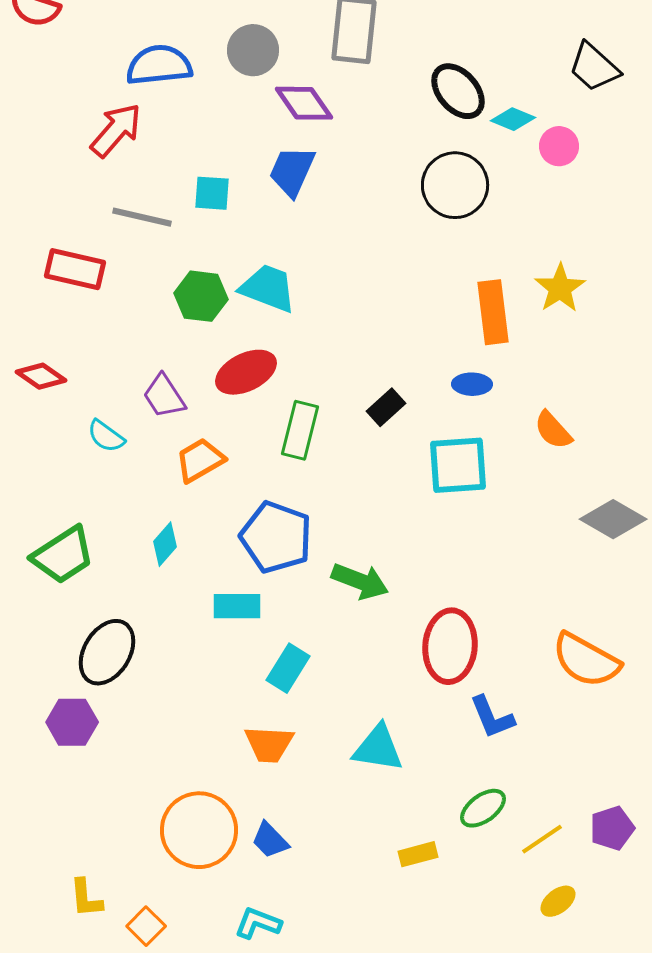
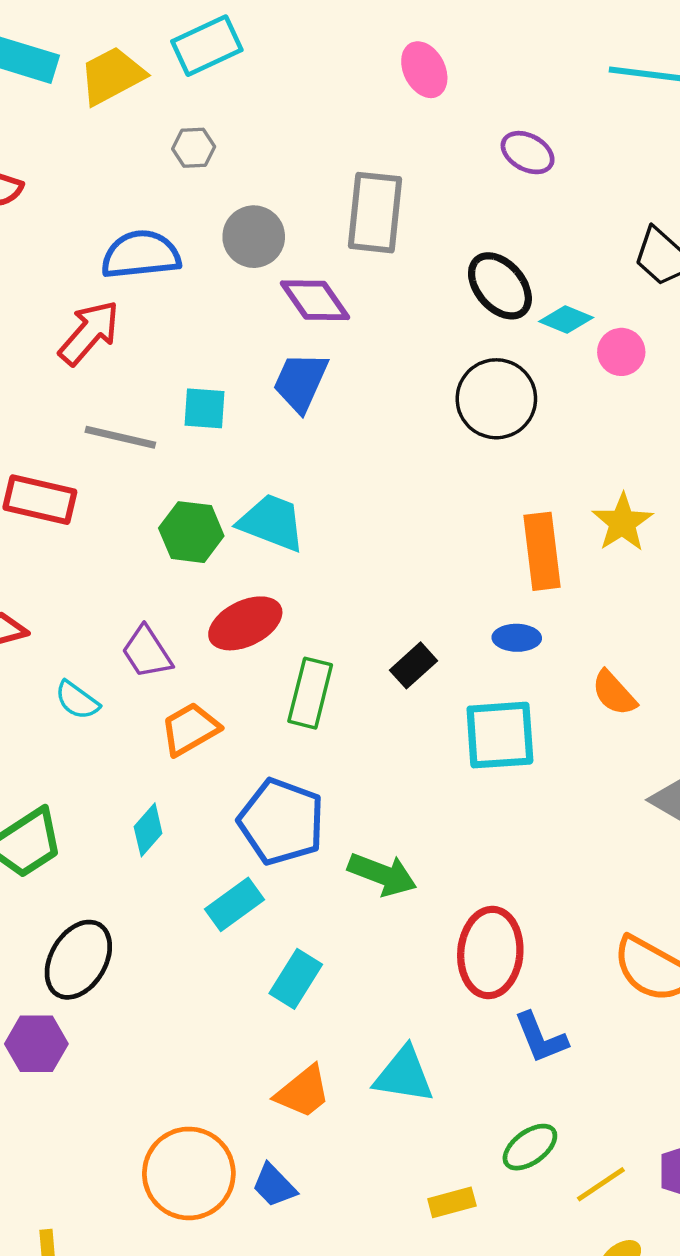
cyan rectangle: (237, 606) -> (235, 904), turned -36
orange trapezoid: (269, 744) -> (303, 1092), moved, turned -42

